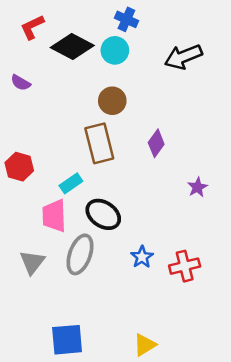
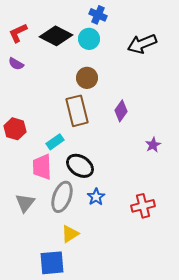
red L-shape: (32, 27) -> (18, 33), moved
blue star: (142, 257) -> (96, 197), moved
yellow triangle: (145, 345) -> (70, 234), moved

